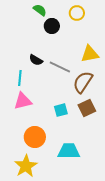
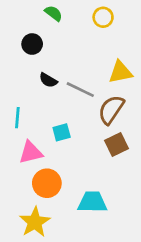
black circle: (52, 26) -> (32, 44), moved
cyan line: (20, 78) -> (17, 118), moved
pink triangle: (23, 101) -> (31, 152), moved
cyan square: (61, 110) -> (62, 132), moved

